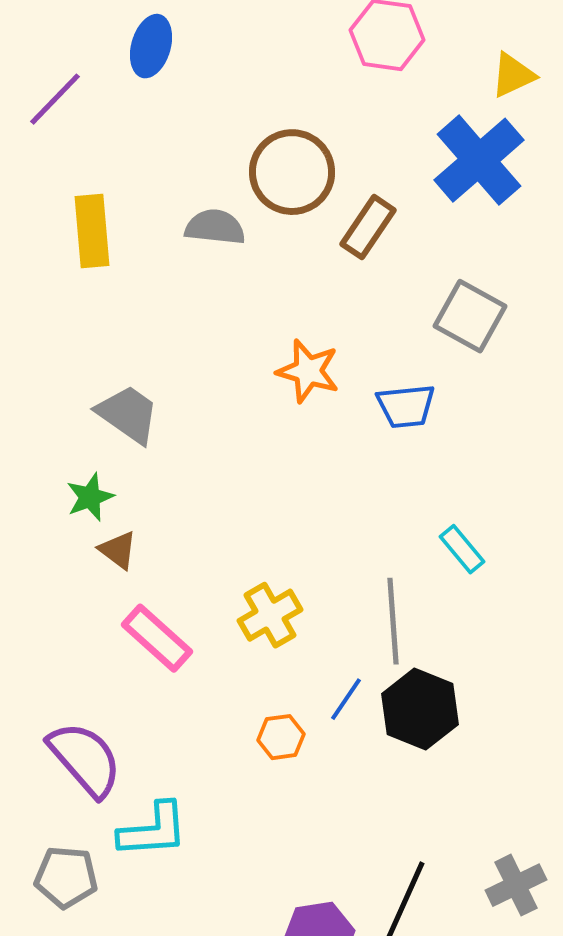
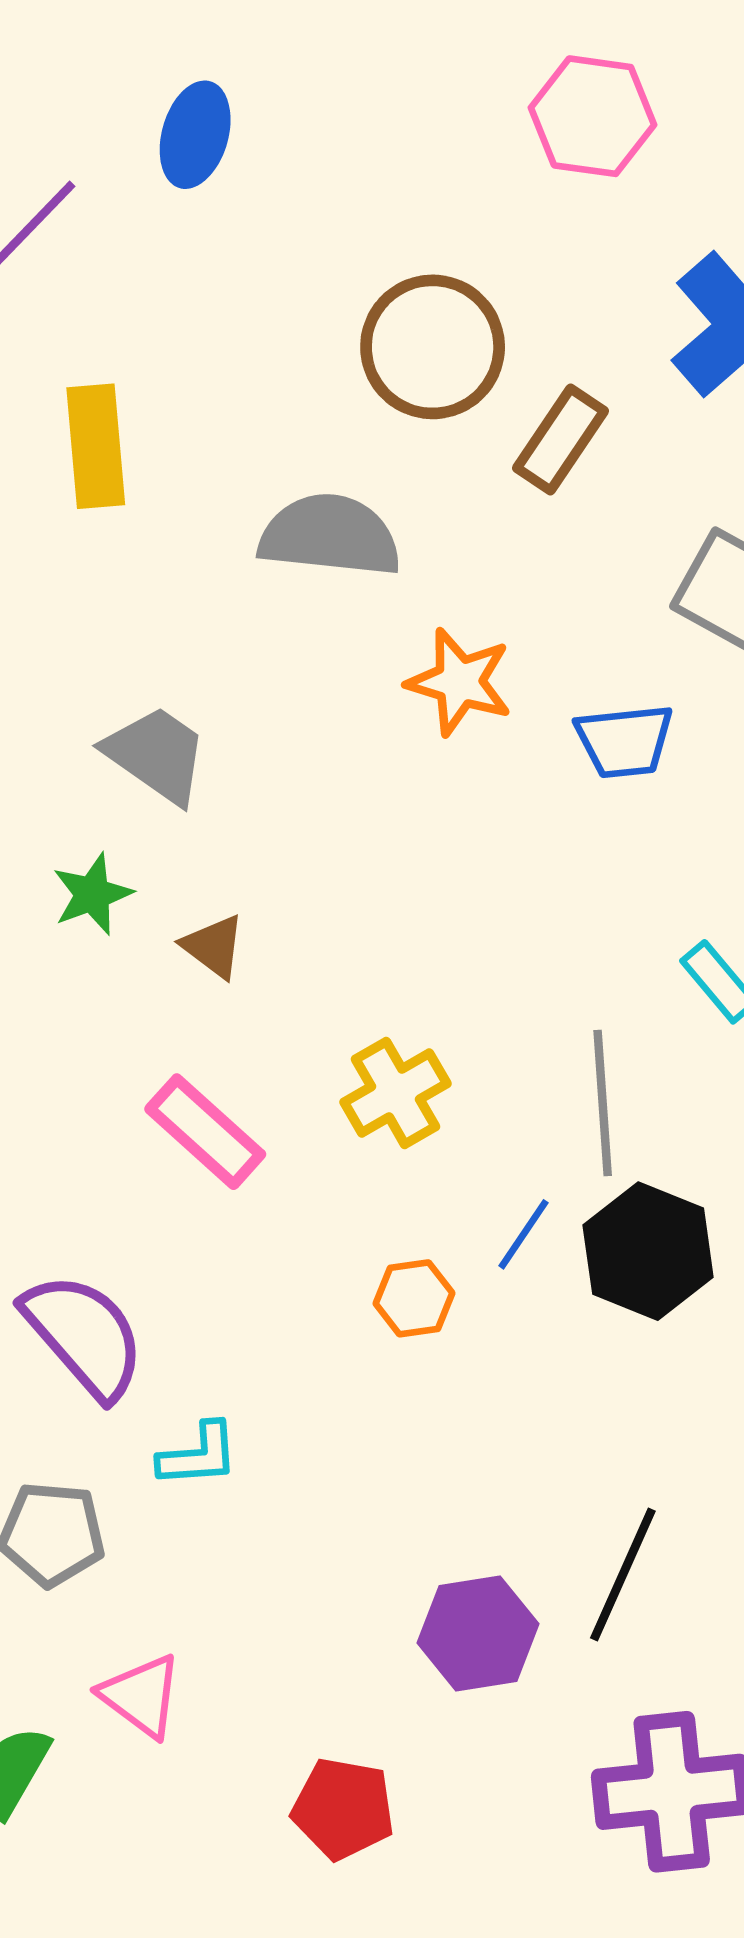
gray semicircle: (215, 227) -> (330, 536), moved, size x1.4
brown triangle: (118, 550) -> (214, 946), moved
cyan L-shape: (153, 830) -> (198, 1455), size x0.7

